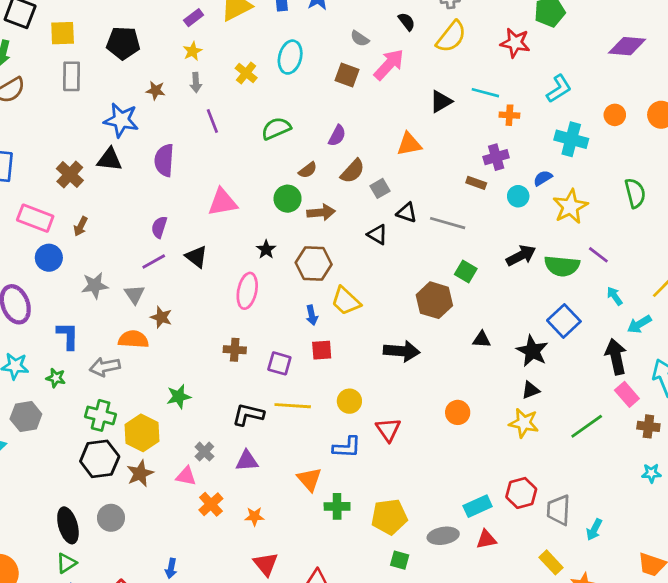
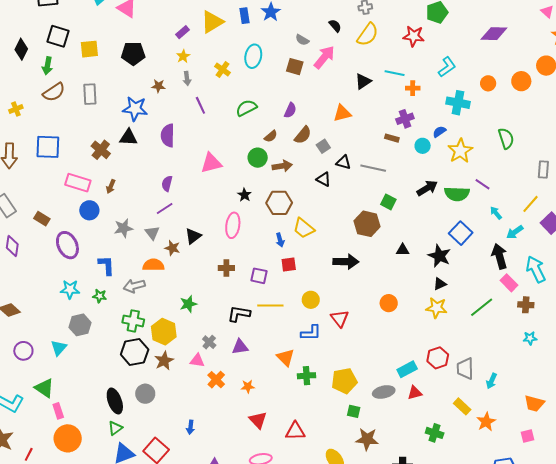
gray rectangle: (72, 76) -> (90, 94), moved
black triangle: (196, 257) -> (193, 236), moved, turned 48

